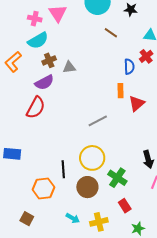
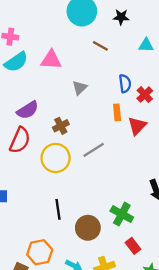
pink triangle: (58, 13) -> (51, 60), moved, turned -48
red cross: (146, 56) -> (145, 95), moved
brown cross: (49, 60) -> (61, 126), moved
gray triangle: (69, 67) -> (80, 88), moved, turned -32
yellow circle: (92, 158) -> (56, 158), moved
orange hexagon: (43, 188) -> (40, 252), moved

